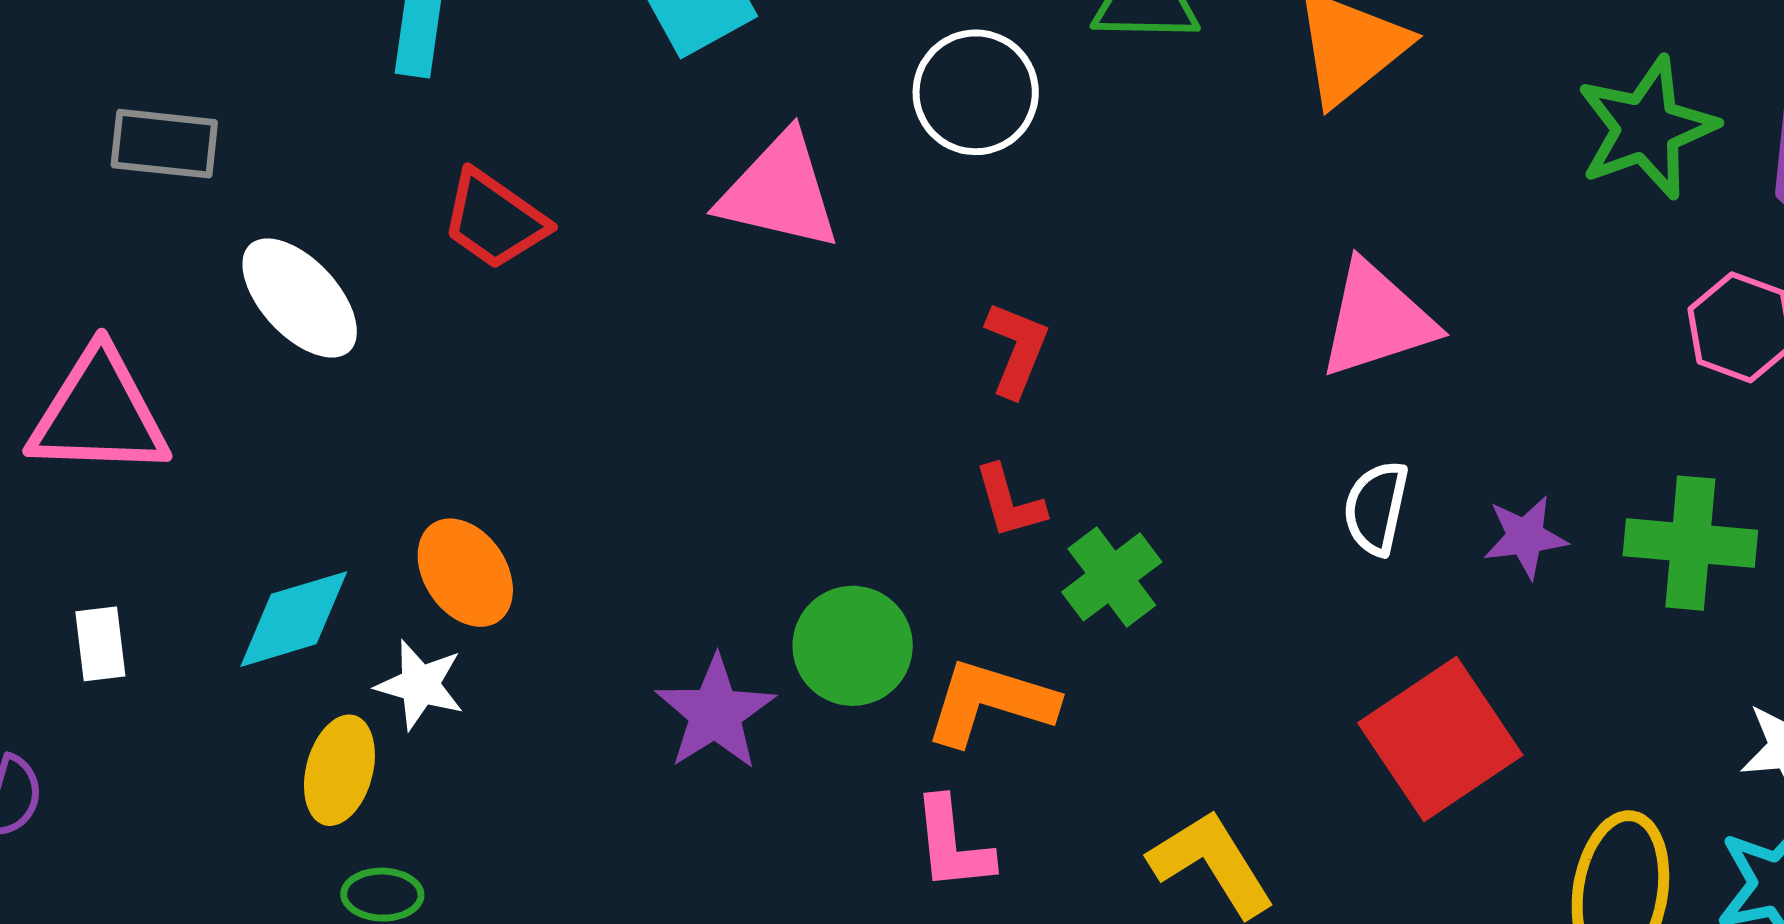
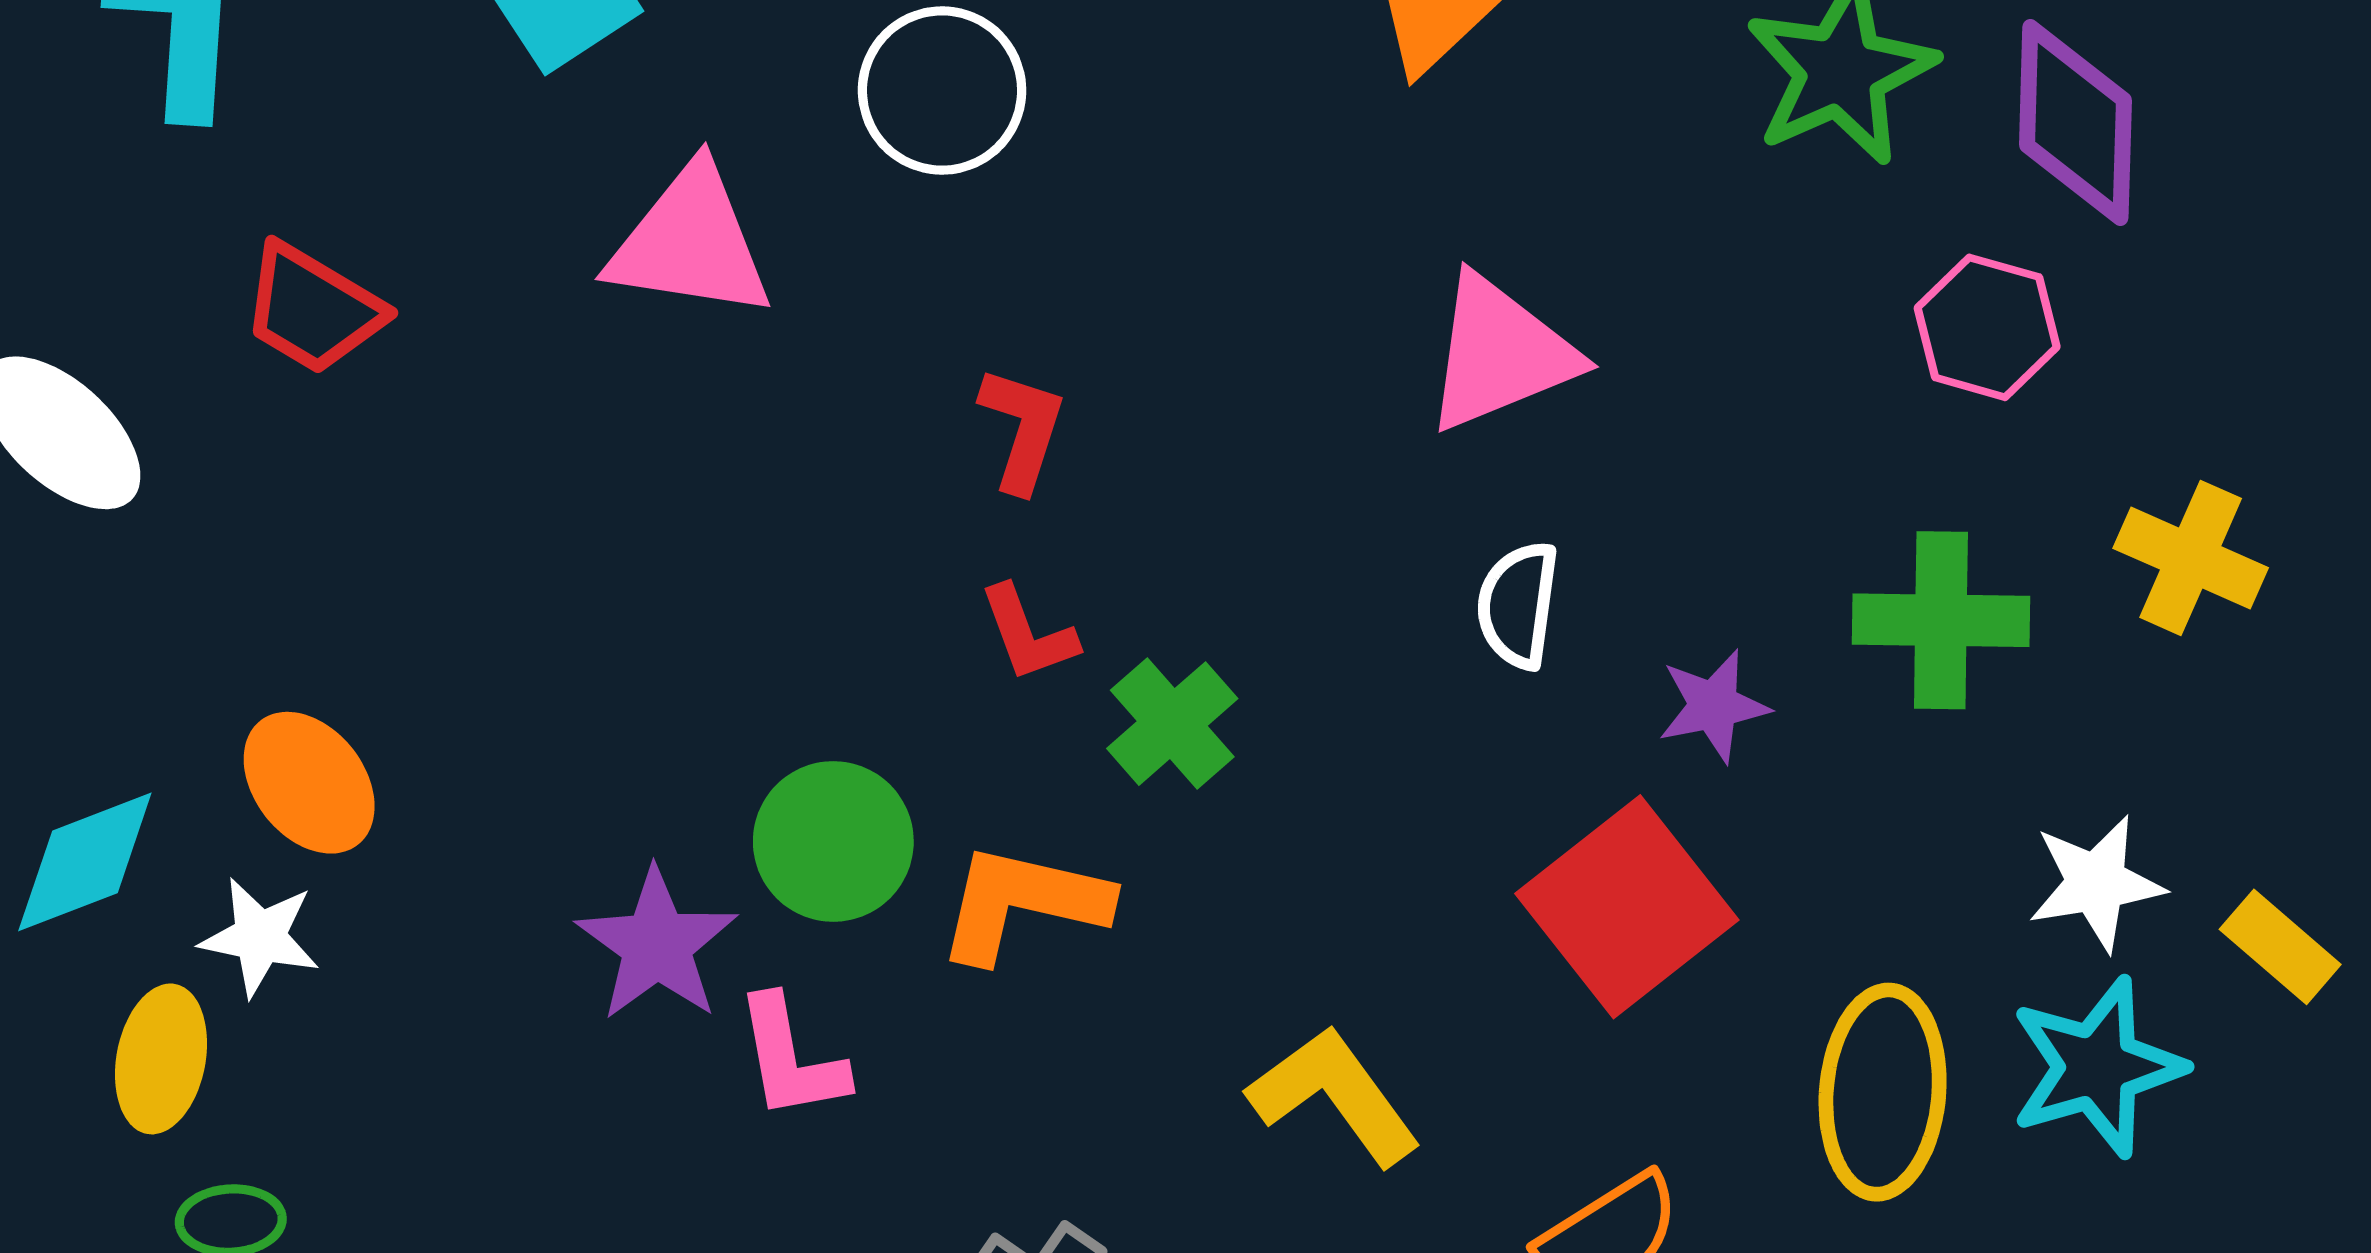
purple star: (1525, 537) -> (1714, 706), moved
pink L-shape: (952, 844) -> (791, 1058), moved

